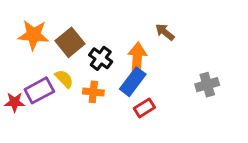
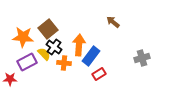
orange star: (33, 35) -> (23, 37), moved
black cross: (101, 58) -> (54, 47), moved
orange arrow: (137, 58) -> (79, 45), moved
red star: (15, 102) -> (10, 79), moved

